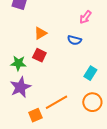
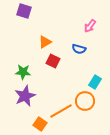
red square: (39, 55) -> (53, 61), moved
orange circle: (92, 102) -> (85, 101), moved
orange square: (35, 115) -> (40, 124), turned -32

